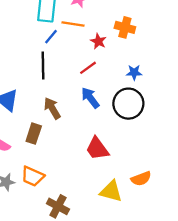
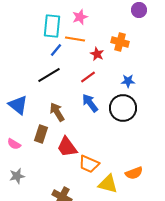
black line: (43, 66) -> (49, 75), turned 60
red trapezoid: (97, 149) -> (67, 147), moved
orange trapezoid: (33, 176) -> (89, 164), moved

